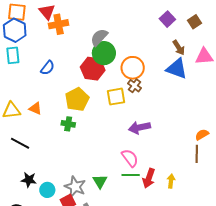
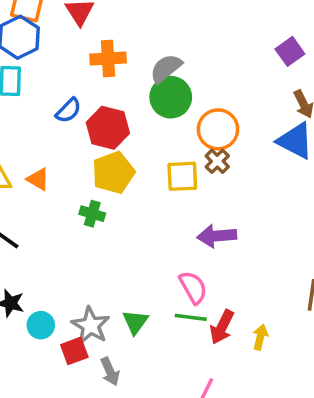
orange cross: (59, 24) -> (108, 58), moved
red hexagon: (93, 69) -> (108, 128), moved

